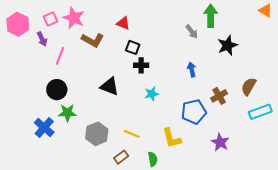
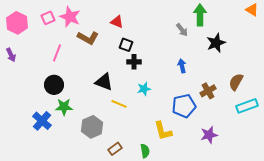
purple arrow: (42, 39) -> (11, 55), moved
yellow line: (132, 134) -> (119, 104), moved
purple star: (220, 142) -> (209, 135), turned 30

